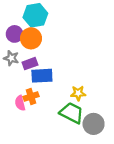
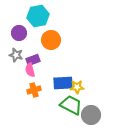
orange circle: (31, 38) -> (51, 40), moved
blue rectangle: (42, 76) -> (63, 83), moved
pink semicircle: (20, 103) -> (30, 70), moved

